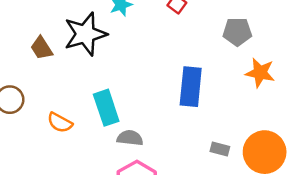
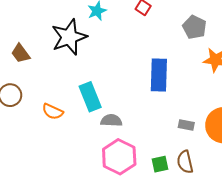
gray pentagon: (237, 32) -> (194, 27), turned 30
brown trapezoid: (42, 48) -> (21, 53), moved

